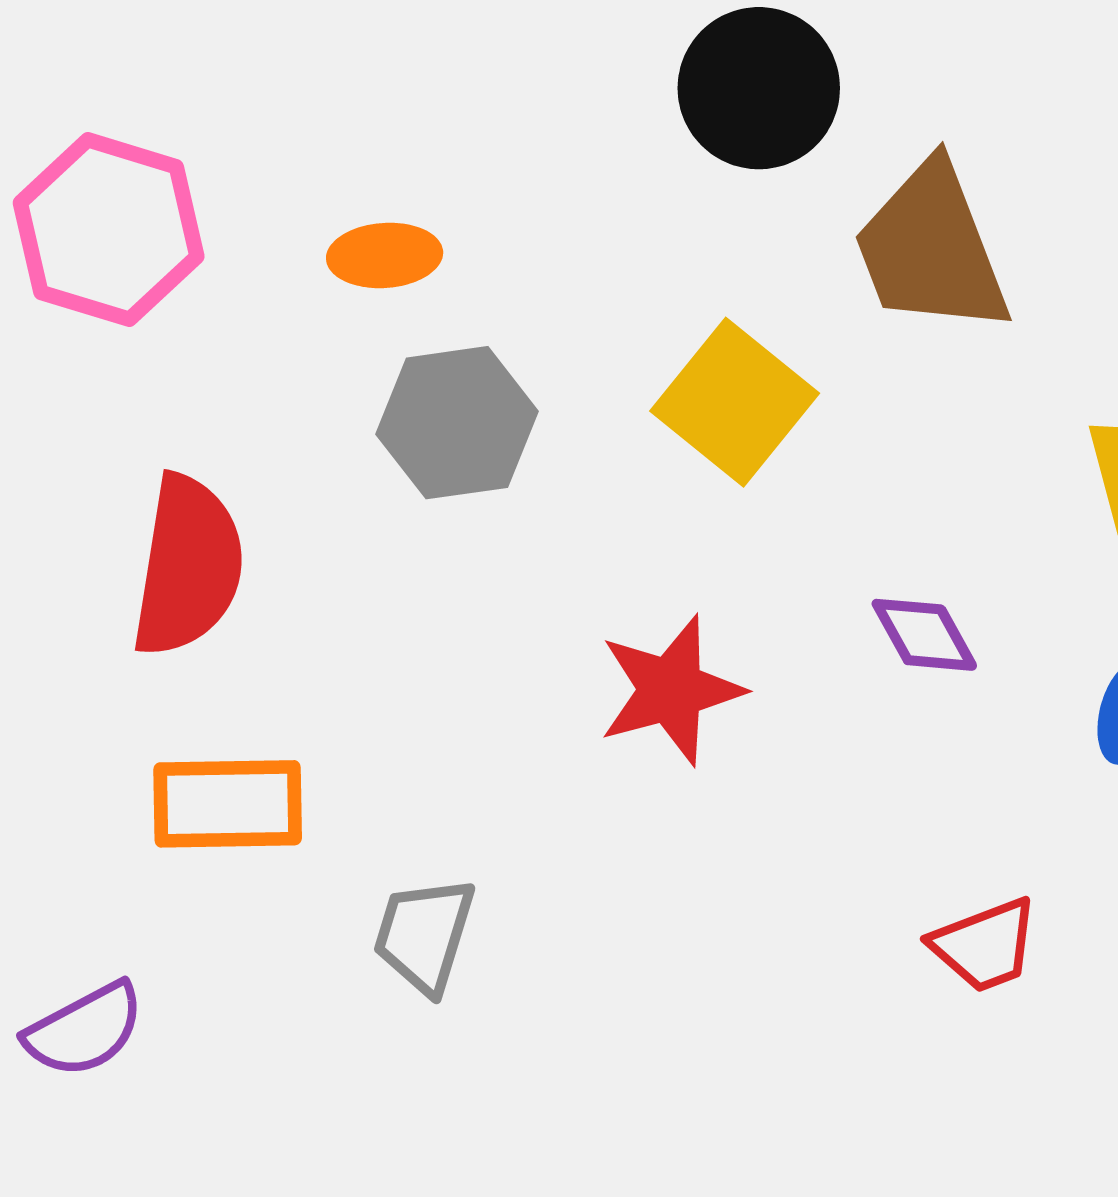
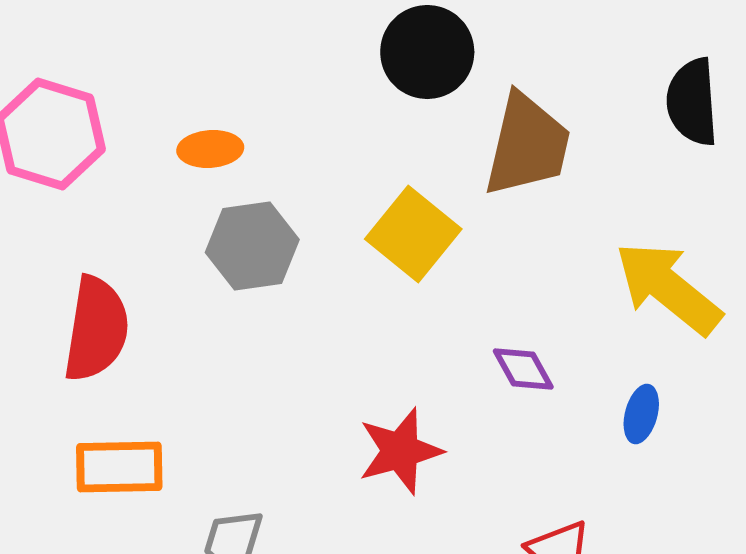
brown trapezoid: (931, 249) -> (527, 145), turned -146
red star: (671, 690) -> (400, 451), moved

